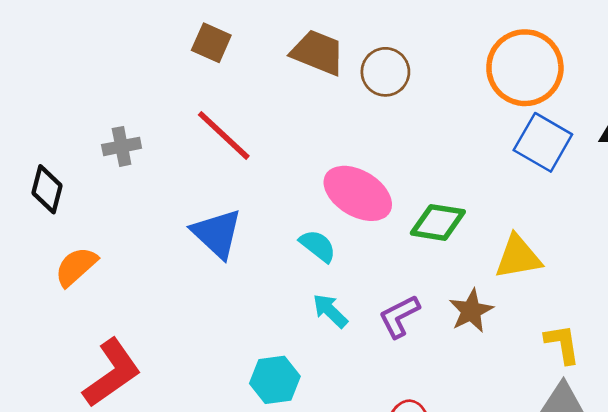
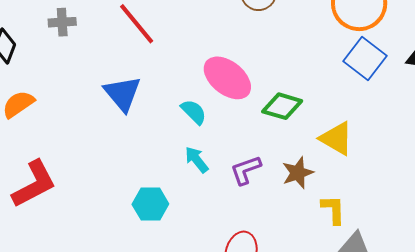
yellow triangle: (518, 257) -> (336, 138), turned 33
yellow L-shape: (562, 344) -> (333, 210), moved

